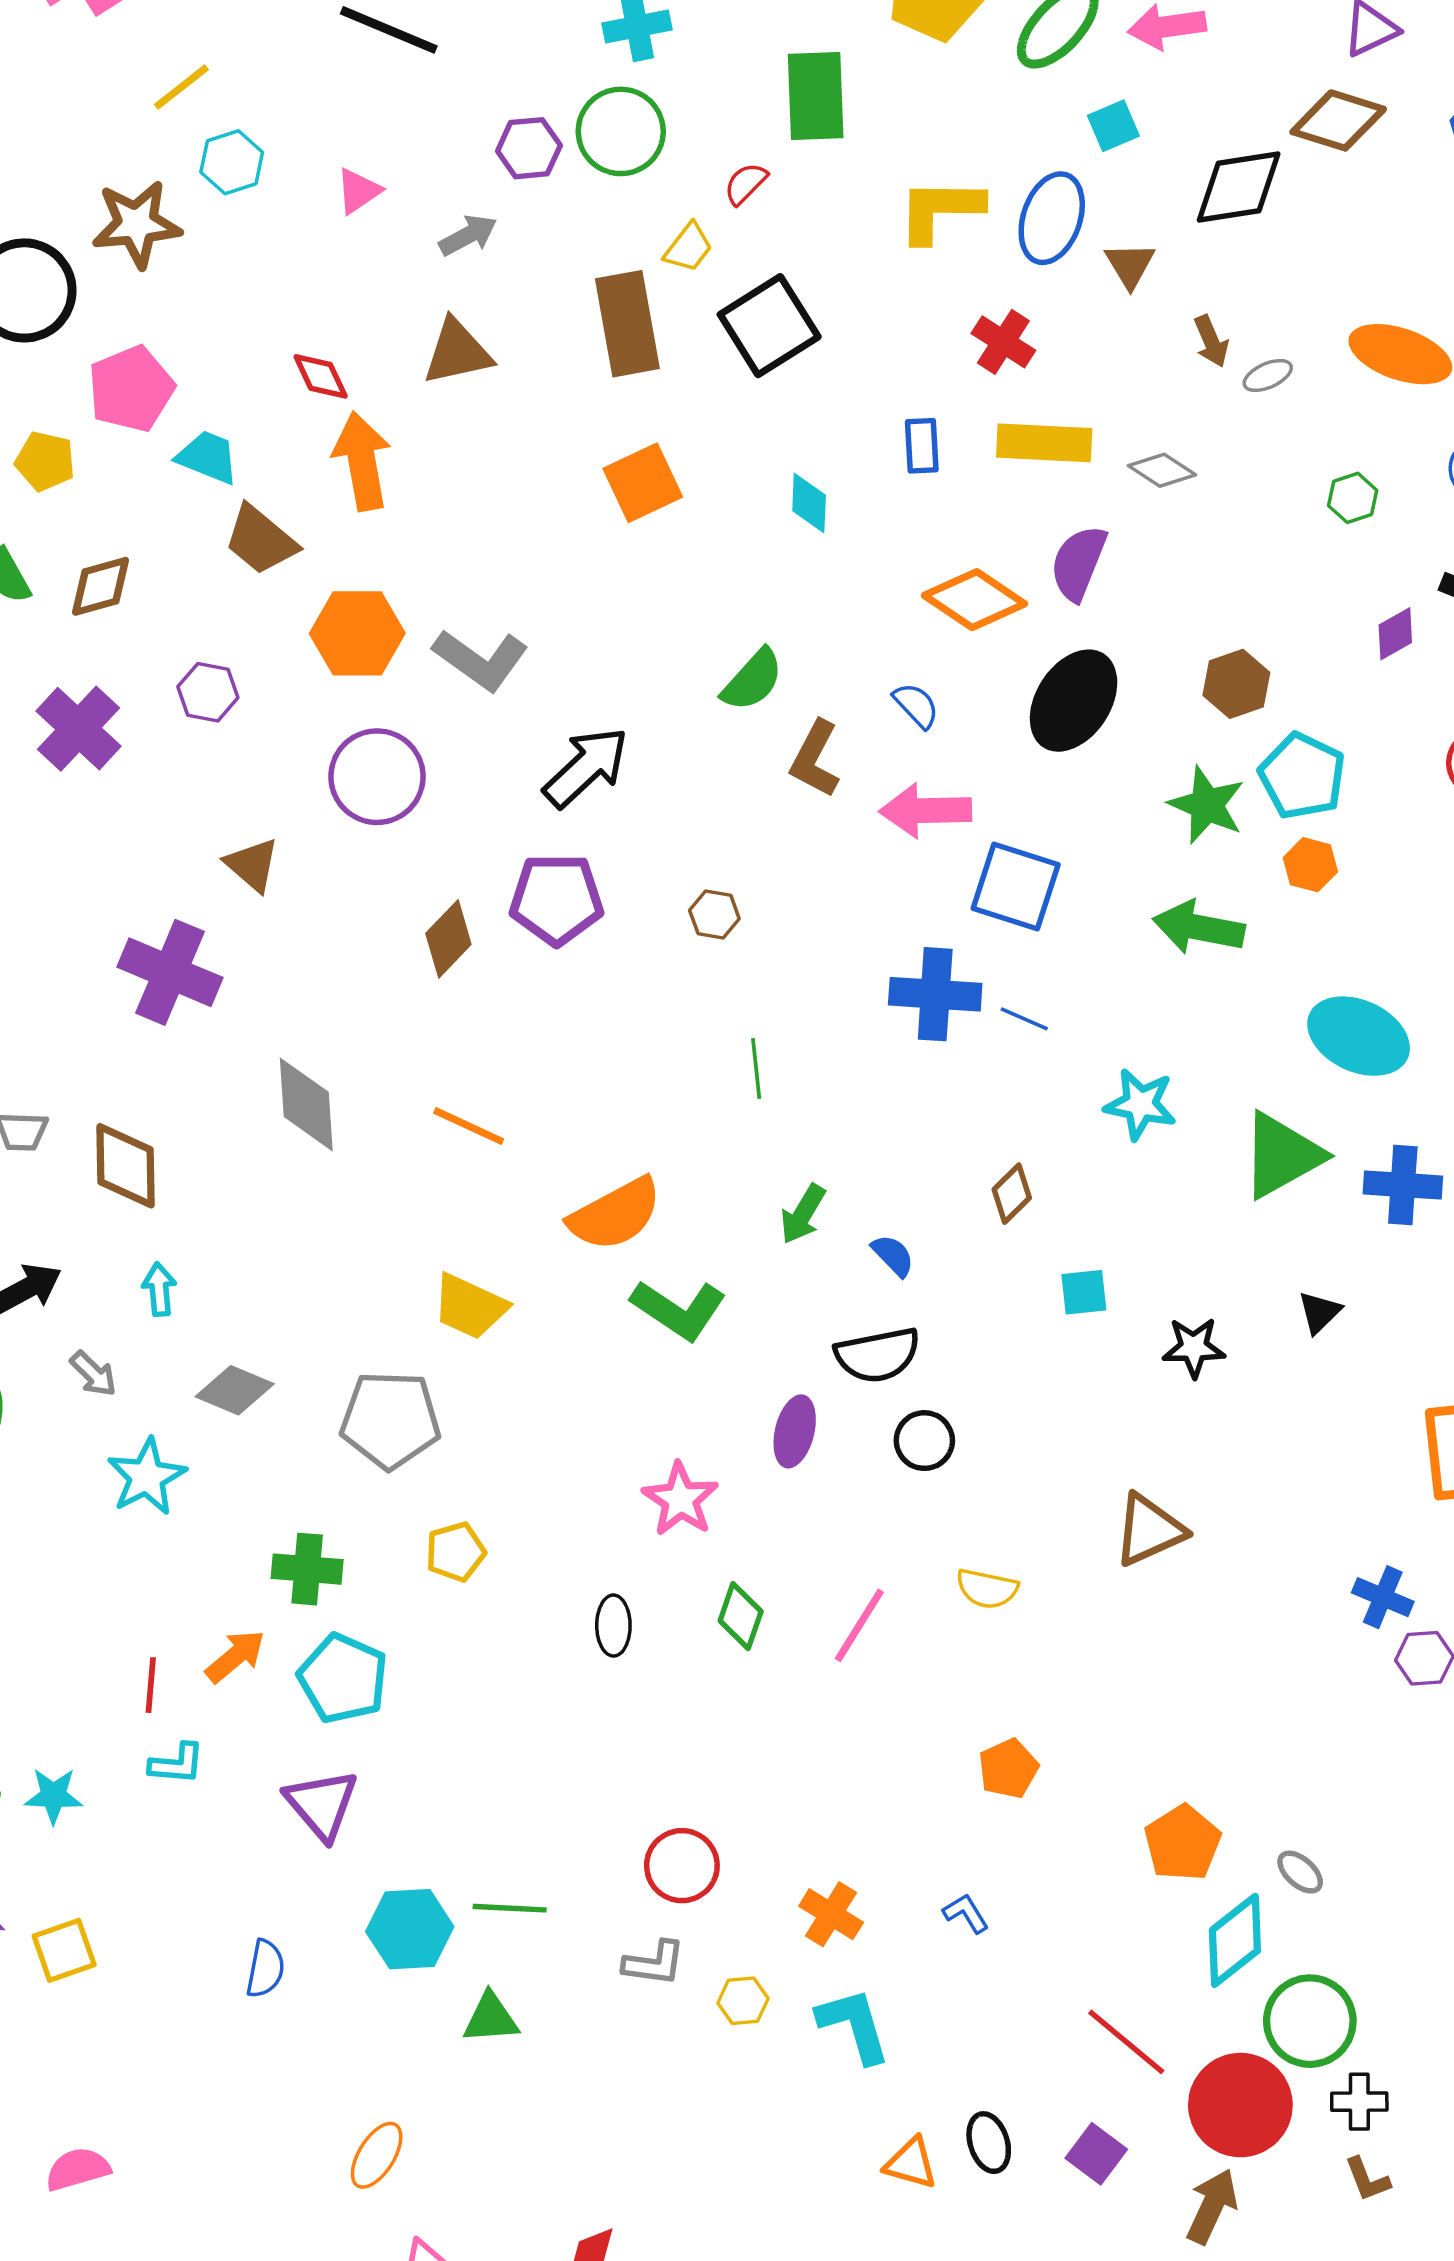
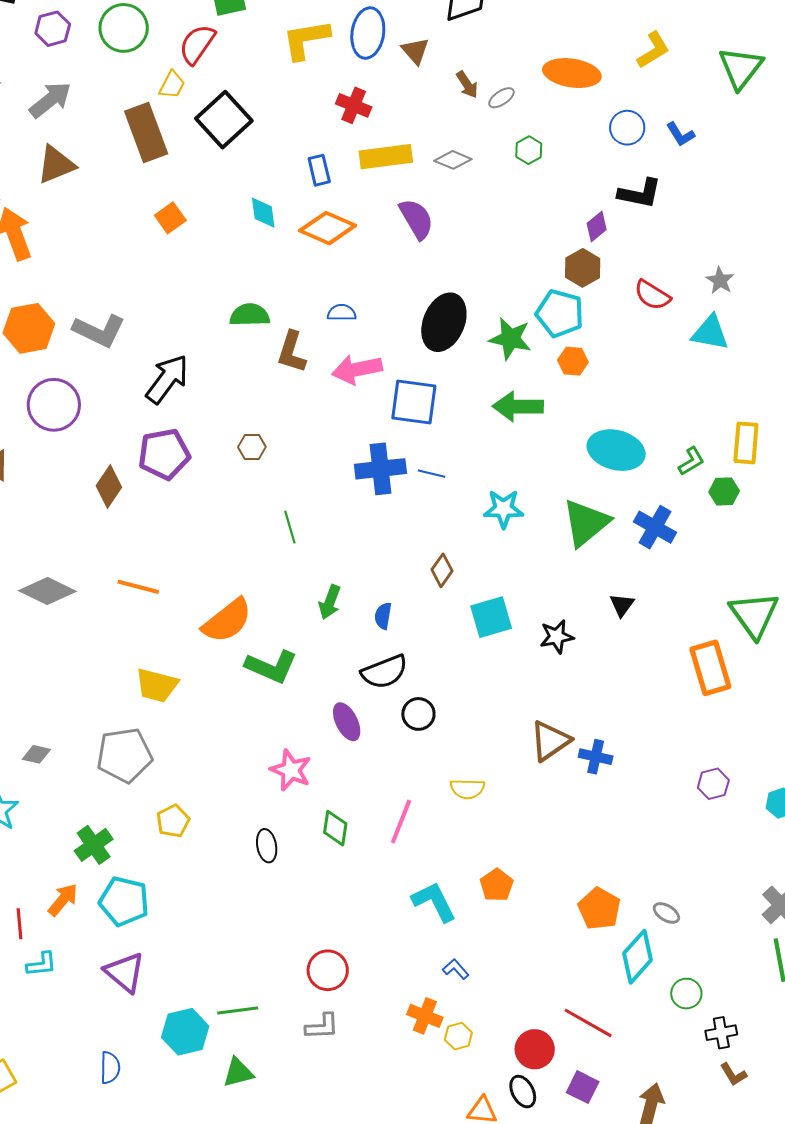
purple hexagon: (529, 148) -> (53, 29), moved
red semicircle: (746, 184) -> (197, 44), size x1.6
gray arrow: (468, 235) -> (50, 100), size x1.4
orange square: (643, 483) -> (170, 218), size x0.7
green hexagon: (1353, 498) -> (529, 150), moved
purple semicircle: (1078, 563) -> (416, 219), turned 138
orange diamond: (974, 600) -> (328, 228), moved
green semicircle: (753, 680) -> (250, 315), turned -123
brown hexagon: (1236, 684) -> (583, 268), moved
black ellipse: (1074, 701) -> (444, 322), moved
blue semicircle: (916, 705) -> (342, 313), turned -36
gray diamond: (306, 1104) -> (47, 591), turned -50
blue cross: (1403, 1185) -> (655, 527), turned 36
blue semicircle: (893, 1255) -> (383, 616), turned -116
cyan square: (1084, 1292) -> (491, 617), size x1.5
gray diamond: (235, 1390) -> (36, 754), size x0.7
purple ellipse: (795, 1431) -> (347, 722), turned -30
green cross: (307, 1569) -> (94, 845), turned -30
blue cross: (1383, 1597) -> (596, 757), moved
blue L-shape: (966, 1913) -> (456, 969), moved
orange cross: (831, 1914) -> (425, 1016), moved
yellow hexagon: (743, 2001) -> (458, 1036), moved
green circle: (1310, 2021) -> (686, 994), size x0.6
cyan L-shape: (854, 2025) -> (434, 902), moved
red circle: (1240, 2105) -> (535, 1049), moved, size x0.7

